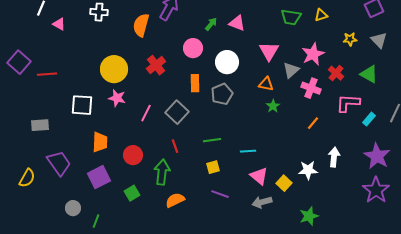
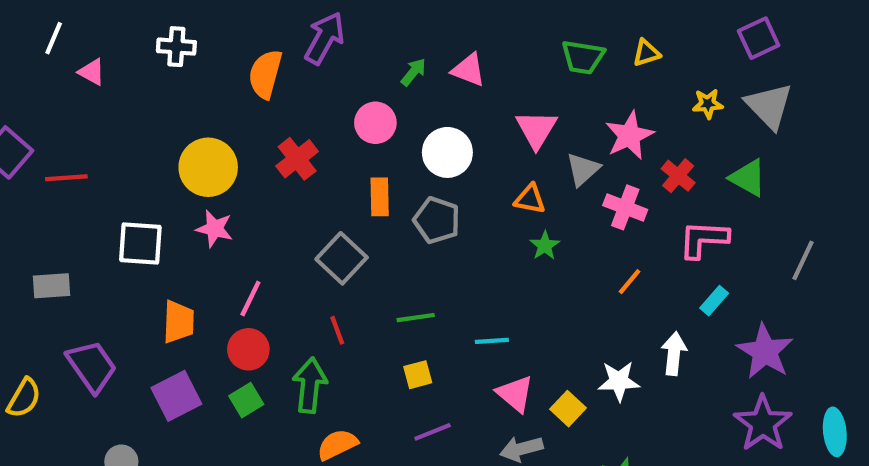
gray triangle: (379, 40) -> (769, 106), size x1.4
gray pentagon: (222, 94) -> (437, 220), turned -30
pink line: (146, 113) -> (250, 298), moved
cyan rectangle: (369, 119) -> (714, 301), moved
green square: (132, 193) -> (246, 400), moved
purple line: (220, 194) -> (433, 432), turned -42

